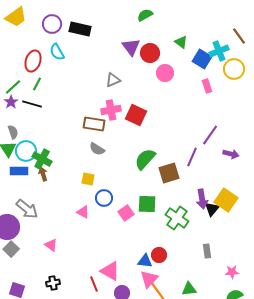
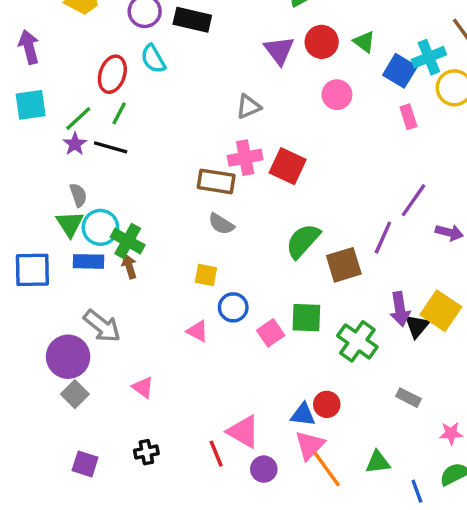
red circle: (150, 53) -> (322, 42), moved
gray rectangle: (207, 251) -> (408, 398), turned -56

